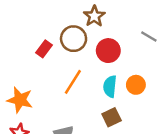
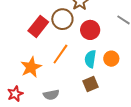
red rectangle: (44, 49) -> (38, 26), size x1.5
orange star: (20, 100) -> (31, 67), moved, turned 30

